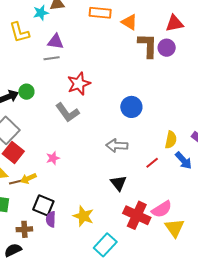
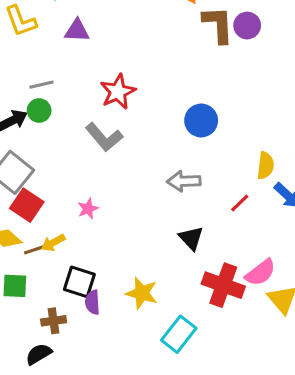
gray line: (52, 58) -> (41, 85), moved

